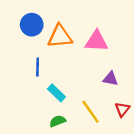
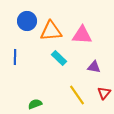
blue line: (38, 67) -> (15, 57), moved
cyan rectangle: (56, 93) -> (59, 58), moved
green semicircle: (58, 121) -> (35, 104), moved

